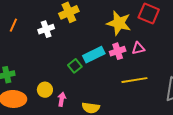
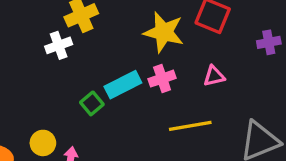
white cross: (46, 29) -> (59, 45), moved
pink triangle: (138, 48) -> (214, 76), moved

